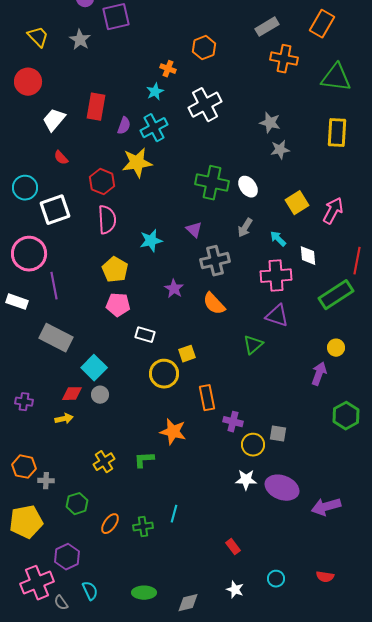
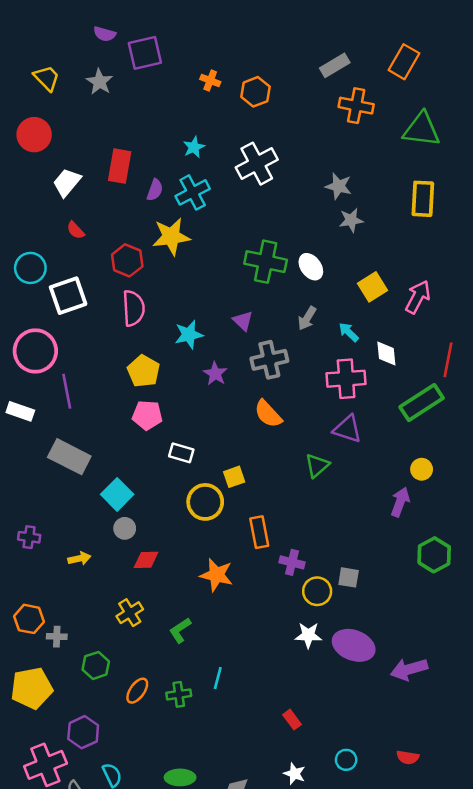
orange cross: (168, 69) -> (210, 81), moved
purple star: (174, 289) -> (215, 374), moved
red diamond: (72, 394) -> (146, 560), moved
green L-shape: (144, 460) -> (180, 630), moved, turned -30

